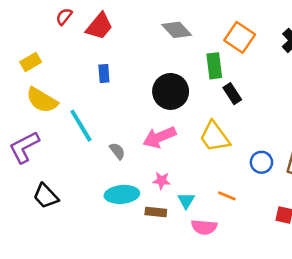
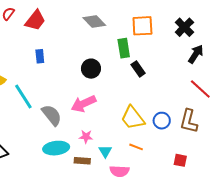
orange square: (240, 37) -> (142, 26), turned -35
black circle: (171, 91) -> (91, 69), size x0.7
yellow trapezoid: (215, 137) -> (133, 118), moved
gray semicircle: (117, 151) -> (52, 115), size x1.6

